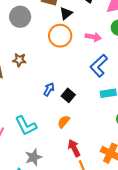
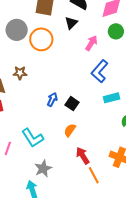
black triangle: (66, 13) -> (71, 23), moved
orange circle: (60, 36) -> (41, 39), moved
pink arrow: (93, 37) -> (91, 43), turned -63

